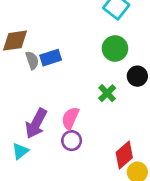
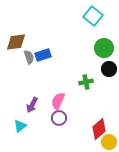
green circle: (115, 48) -> (104, 48), moved
green cross: (107, 93) -> (86, 82), turned 32
purple arrow: (36, 123) -> (32, 105), size x0.7

